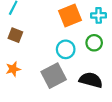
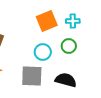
gray square: (54, 76) -> (32, 76), turned 30

